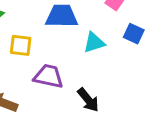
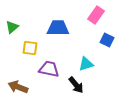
cyan triangle: (94, 43) -> (86, 64), moved

